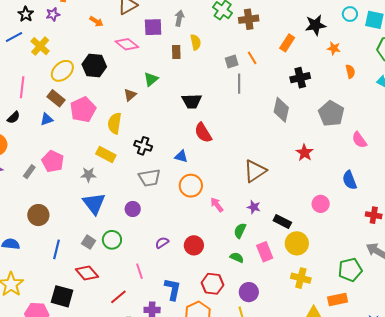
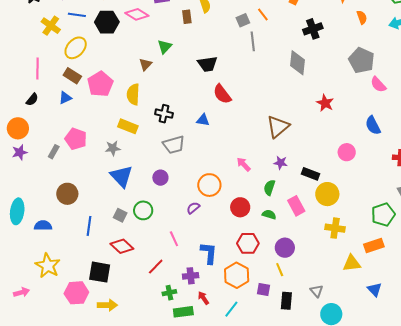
blue line: (14, 37) -> (77, 15), moved, turned 42
black hexagon: (94, 66) -> (107, 22), moved
gray pentagon: (331, 113) -> (361, 60), moved
orange circle: (191, 186) -> (209, 185), moved
red circle: (194, 245) -> (240, 207), moved

